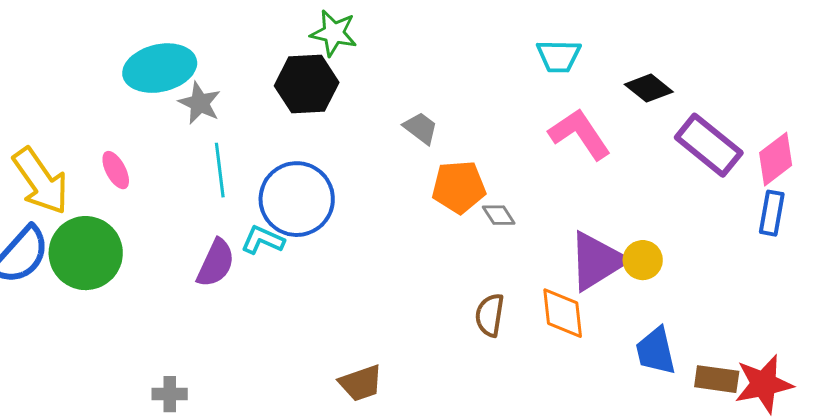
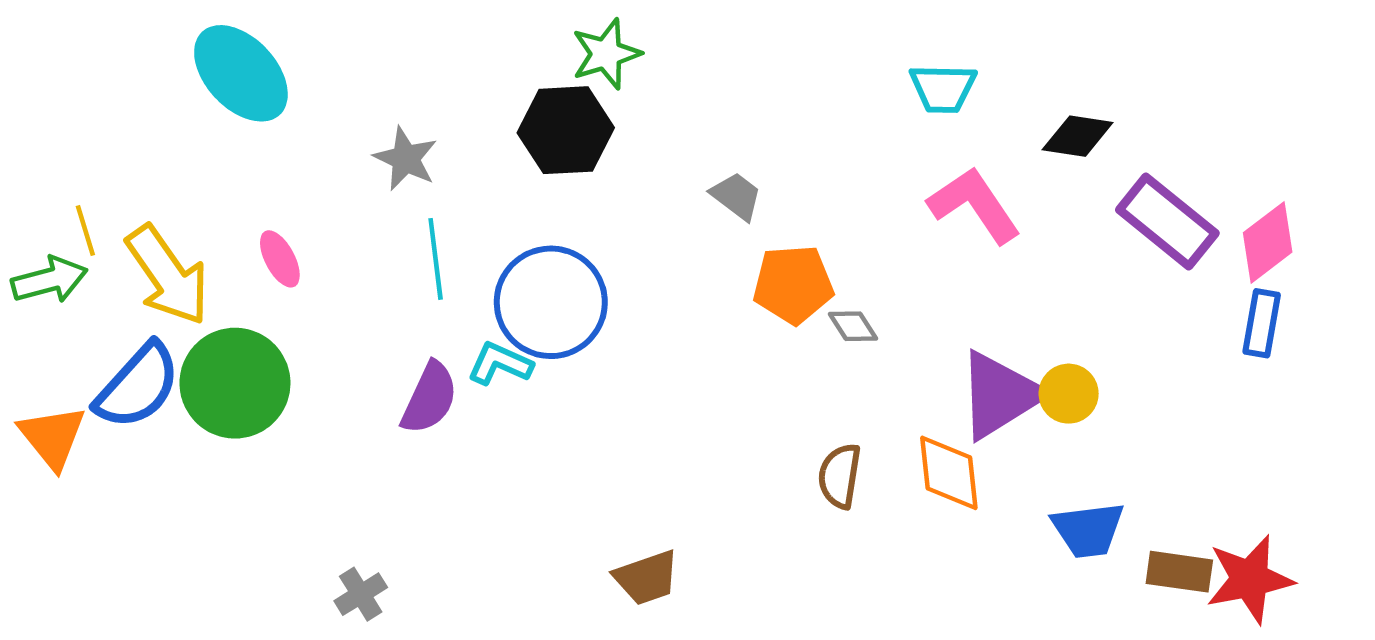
green star: (334, 33) -> (606, 54), turned -30
cyan ellipse: (160, 68) -> (241, 73), moved, turned 60
black diamond: (649, 88) -> (1078, 136), turned -30
blue trapezoid: (656, 351) -> (1088, 530), turned -84
gray cross: (170, 394) -> (361, 594), turned -32

